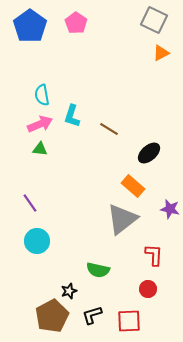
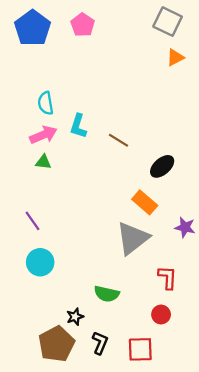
black L-shape: (92, 315) -> (100, 343), turned 130

